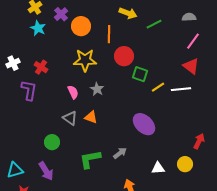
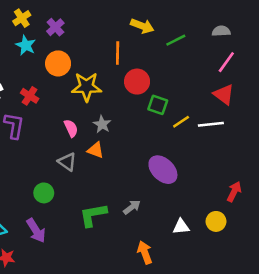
orange circle: (81, 26) -> (58, 63), moved
orange triangle: (91, 117) -> (96, 150), moved

